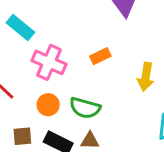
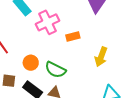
pink cross: (49, 62) -> (47, 22), moved, turned 30

